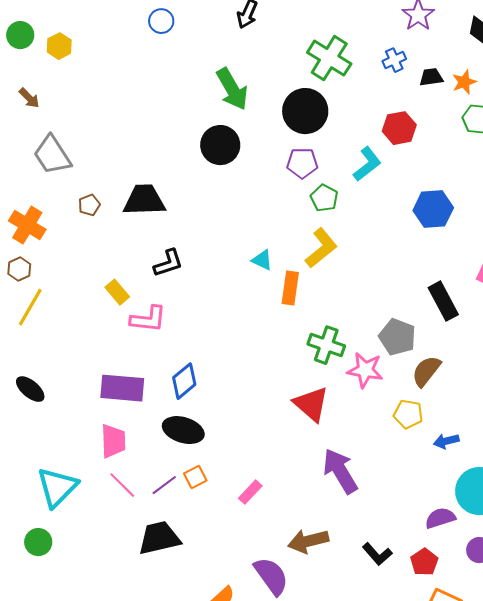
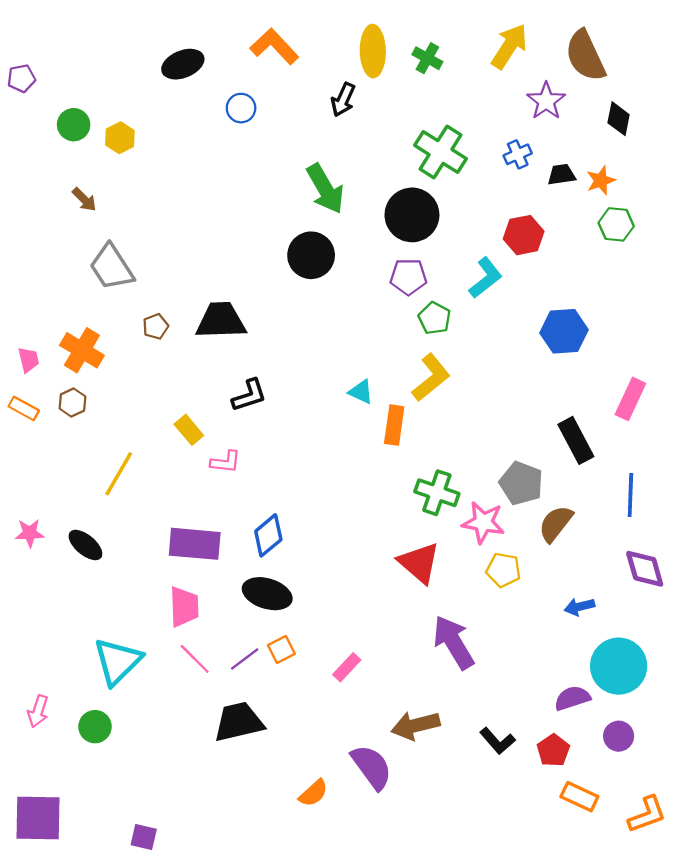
yellow line: (30, 307) -> (119, 474), moved
pink L-shape: (148, 319) -> (226, 462), size x0.7
yellow pentagon: (408, 414) -> (503, 570), moved

